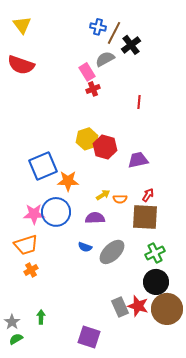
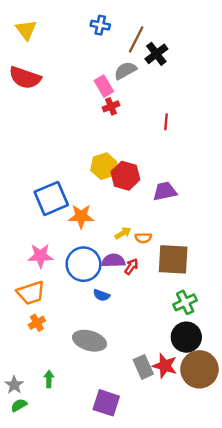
blue cross: (98, 27) -> (100, 25), moved
red arrow: (148, 195) -> (131, 267), moved
blue circle: (56, 212) -> (84, 264), moved
gray ellipse: (112, 252) -> (89, 341), moved, turned 60

